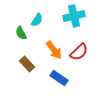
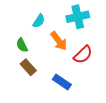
green semicircle: (21, 33) -> (22, 45), moved
orange arrow: (54, 50) -> (59, 41), moved

